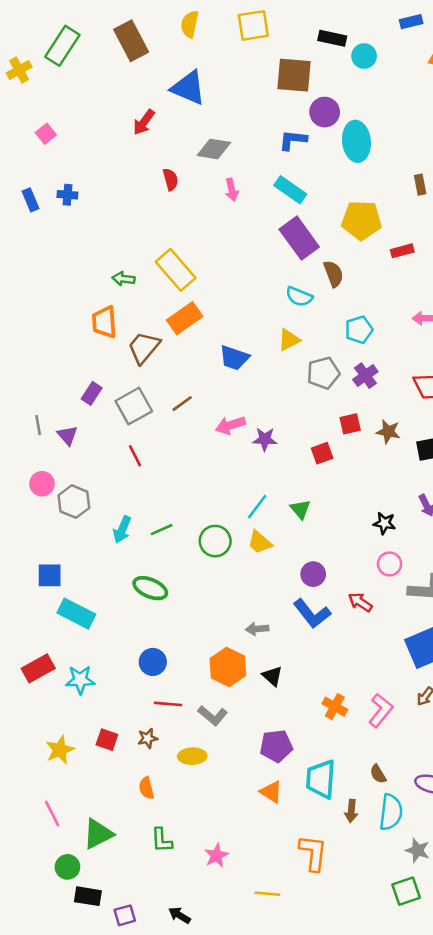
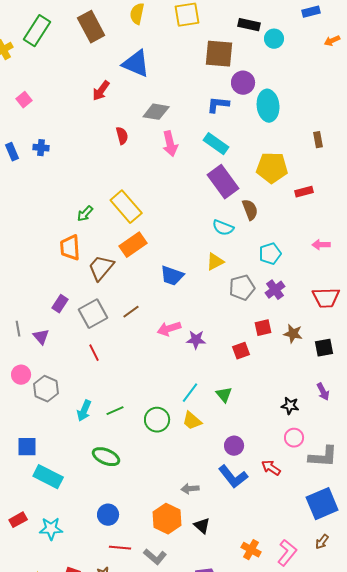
pink arrow: (232, 190) -> (170, 144), size x1.4
green arrow: (123, 279) -> (85, 214), turned -54
red rectangle: (38, 668) -> (18, 520), size x0.7

